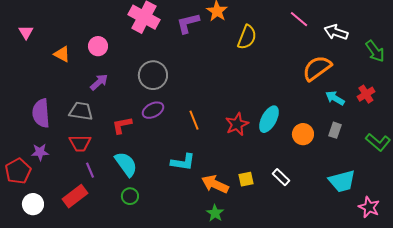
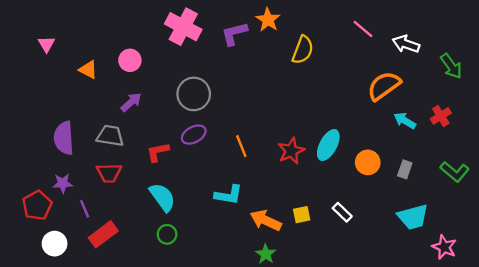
gray rectangle: (335, 130) -> (405, 169), moved
purple line: (90, 170) -> (85, 209), moved

